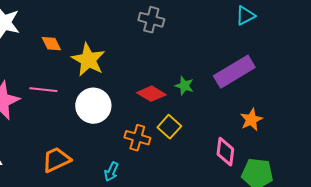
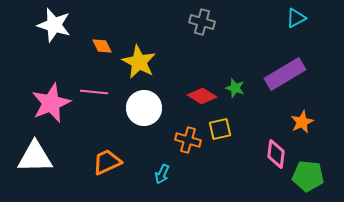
yellow square: (169, 127) -> (220, 129), turned 35

